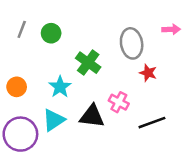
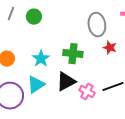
green cross: (88, 63) -> (73, 54), moved, turned -30
pink cross: (119, 102) -> (87, 92), moved
black triangle: (92, 116) -> (66, 82), turned -35

